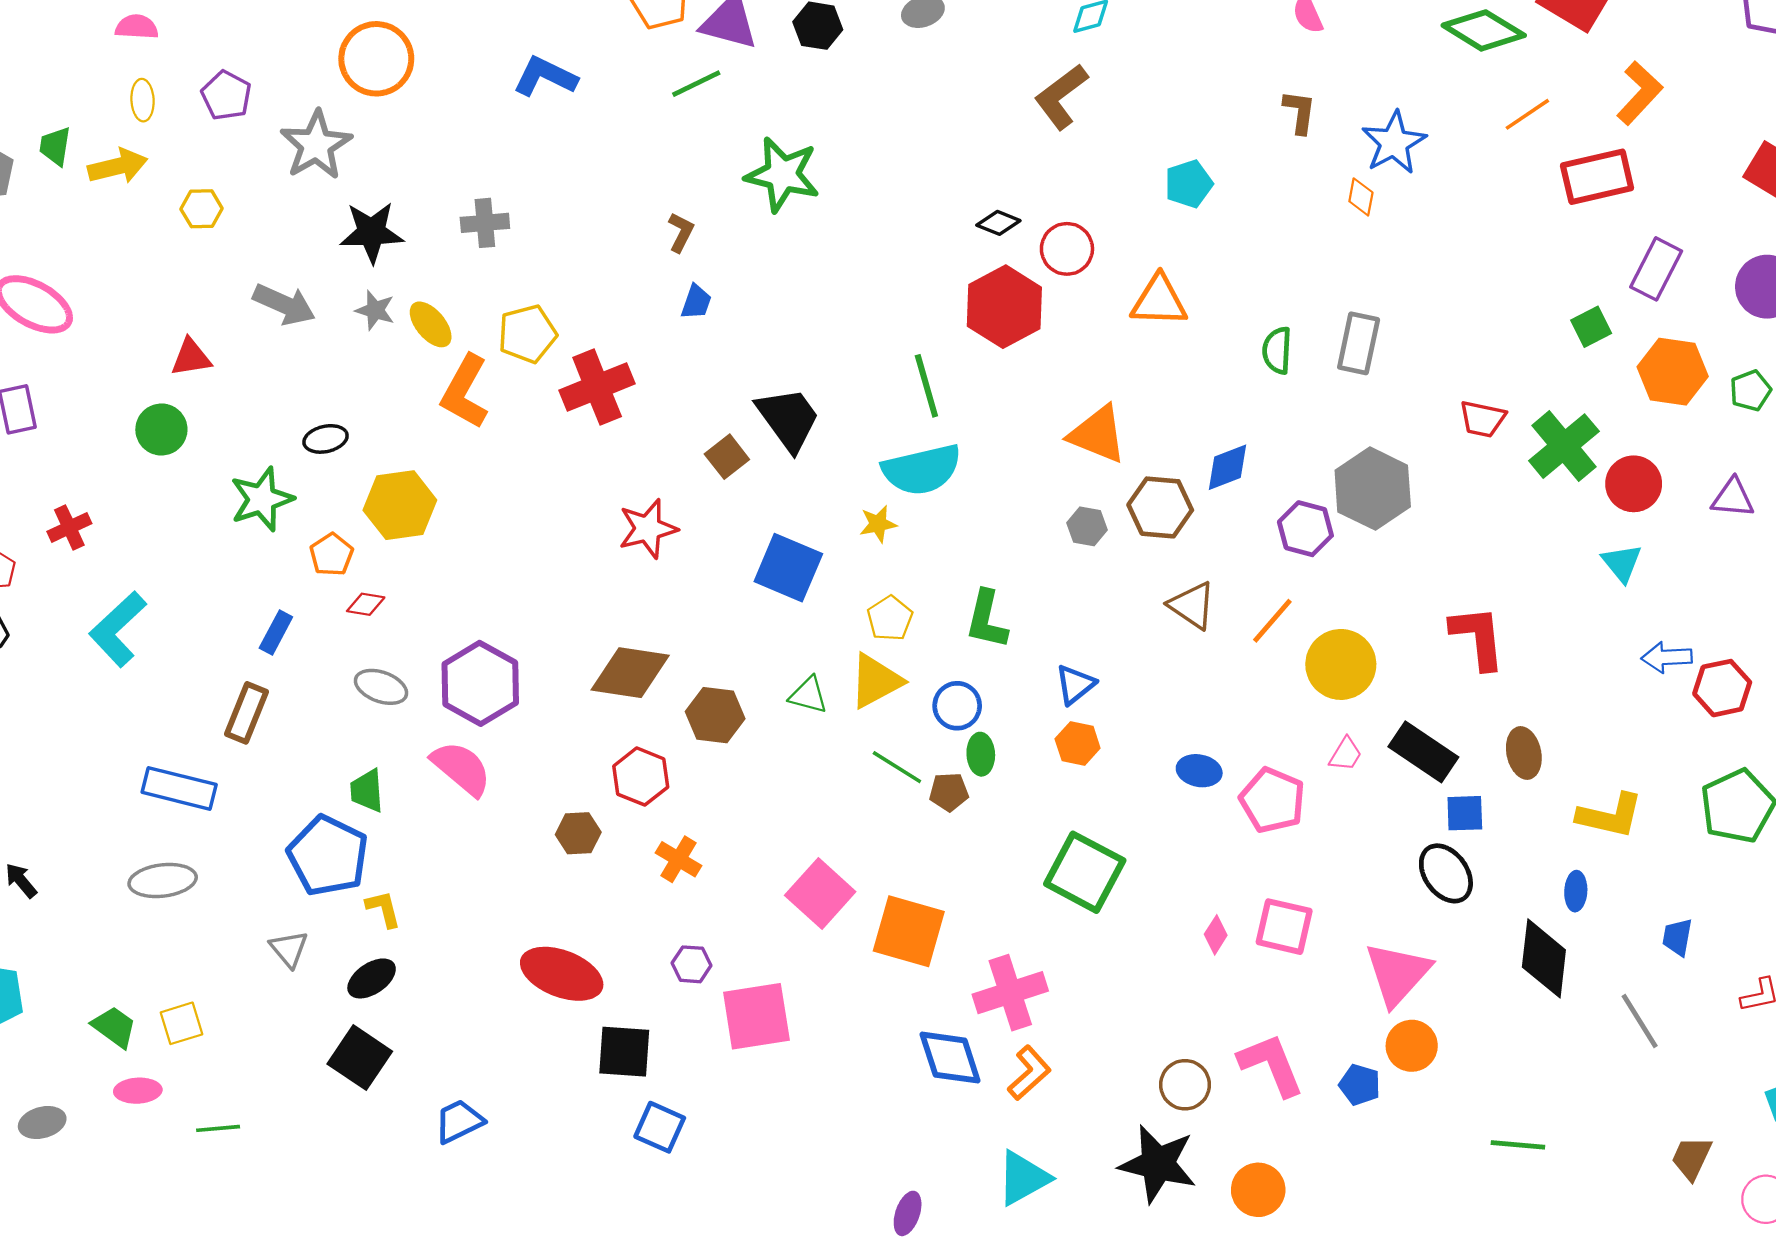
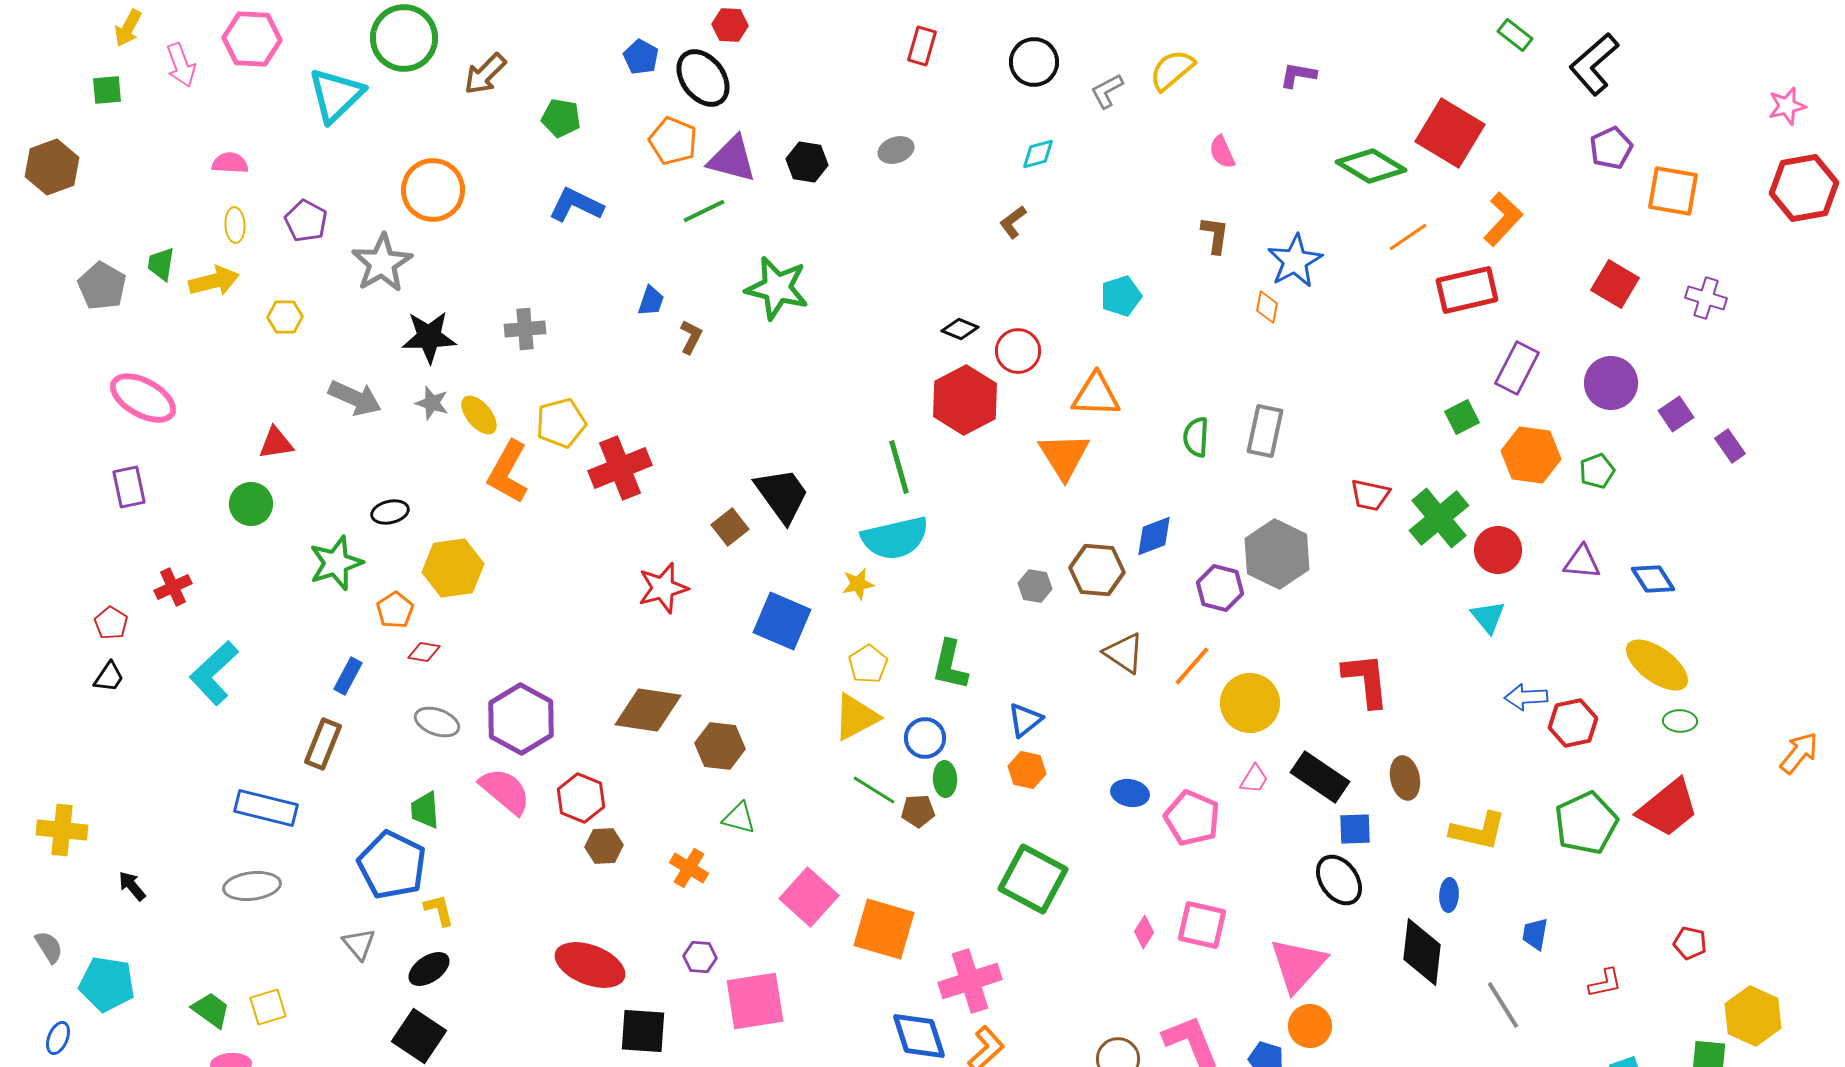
brown L-shape: (1061, 97) -> (1013, 222), size x0.6
blue trapezoid: (696, 302) -> (651, 301), moved
orange triangle: (1098, 434) -> (1064, 456), moved, turned 36
green triangle: (808, 695) -> (739, 818), moved
red hexagon: (641, 777) -> (581, 798), moved

